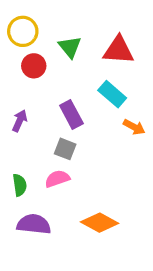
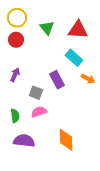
red circle: (34, 66) -> (16, 40), moved
purple rectangle: (71, 114) -> (57, 80), moved
gray square: (65, 149) -> (36, 93), moved
orange diamond: (100, 223) -> (66, 140), turned 60

